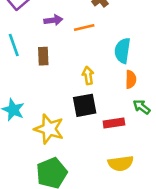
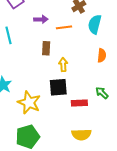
cyan semicircle: (122, 51) -> (95, 24), moved
brown rectangle: (43, 56) -> (46, 48), moved
orange semicircle: (131, 79) -> (102, 55), moved

